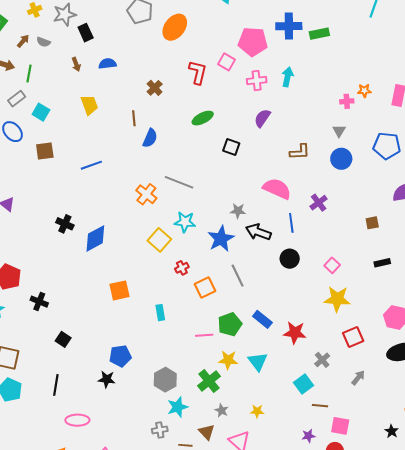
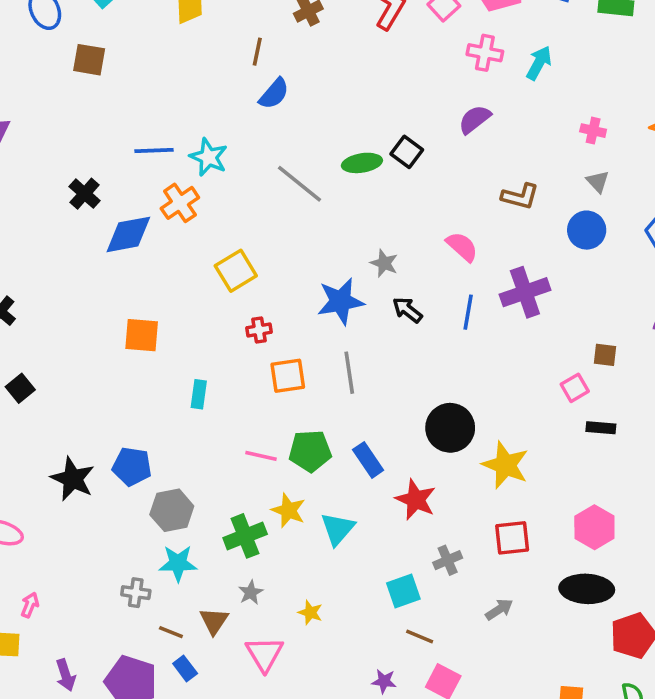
pink cross: (347, 101) -> (593, 131), moved
green ellipse: (203, 118) -> (362, 163), moved
gray triangle: (339, 131) -> (598, 182), turned -32
blue line: (91, 165) -> (154, 150), moved
pink semicircle: (277, 189) -> (462, 247), size x0.7
orange cross: (146, 194) -> (180, 203), moved
purple cross: (319, 203) -> (525, 292), size x1.5
cyan star: (185, 222) -> (209, 157), moved
black arrow: (258, 232) -> (407, 310), size x0.7
black circle: (290, 259) -> (450, 428), moved, size x1.4
pink square: (332, 265) -> (575, 388), moved
blue pentagon: (120, 356) -> (132, 466), moved
black star: (107, 379) -> (73, 479), size x1.4

